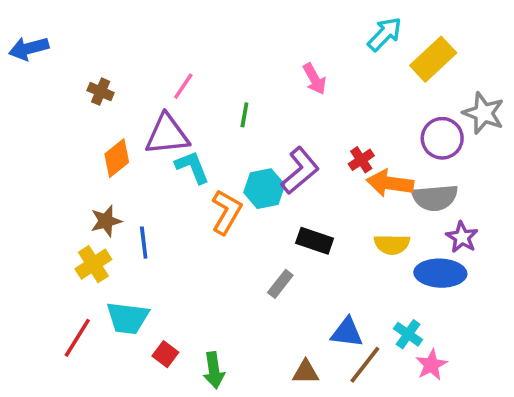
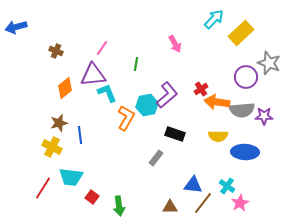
purple star: (462, 237) -> (264, 116), moved, turned -30
yellow cross: (93, 264) -> (52, 147), turned -30

